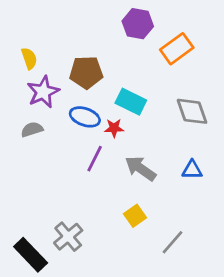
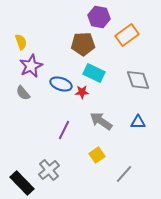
brown pentagon: (86, 72) -> (83, 44), moved
gray semicircle: (32, 129) -> (23, 93), turned -112
purple line: (95, 159) -> (64, 130), moved

